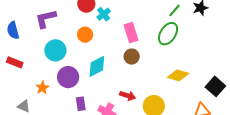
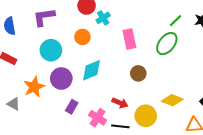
brown circle: (132, 57) -> (138, 73), moved
yellow diamond: (178, 75) -> (172, 100), moved
orange star: (42, 88) -> (34, 87), size x1.5
purple rectangle: (81, 104) -> (72, 107), turned 32

